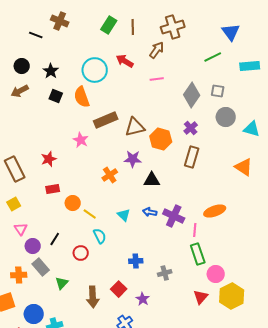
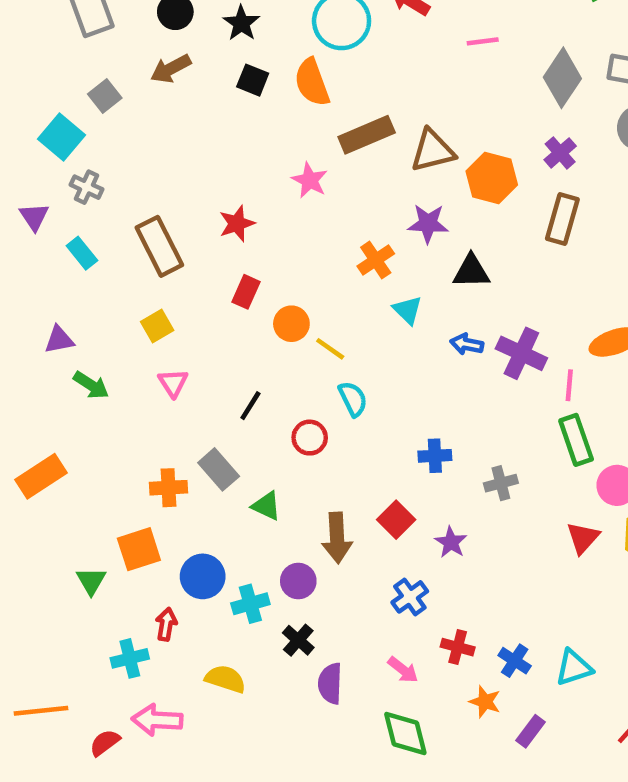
red rectangle: (53, 189) -> (246, 292), turned -56
cyan triangle: (124, 215) -> (408, 310), moved
purple circle: (33, 246) -> (298, 581), moved
green triangle: (62, 283) -> (266, 506), turned -48

